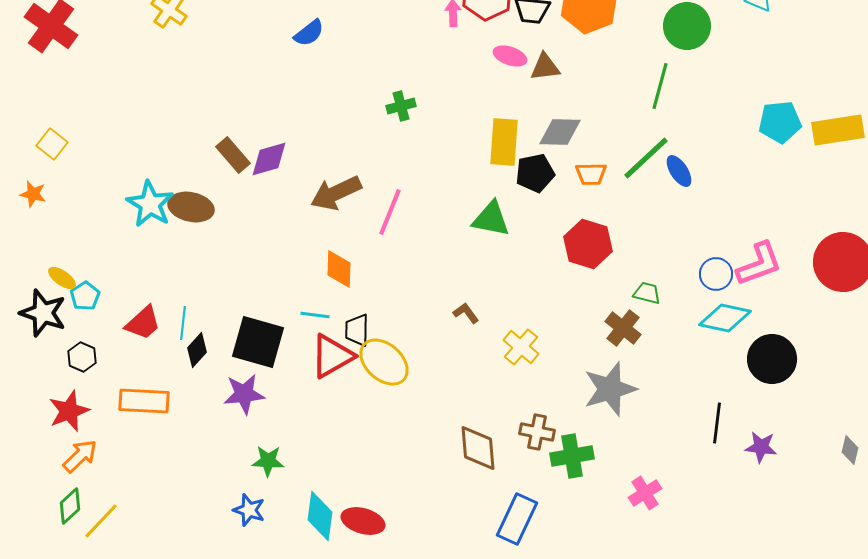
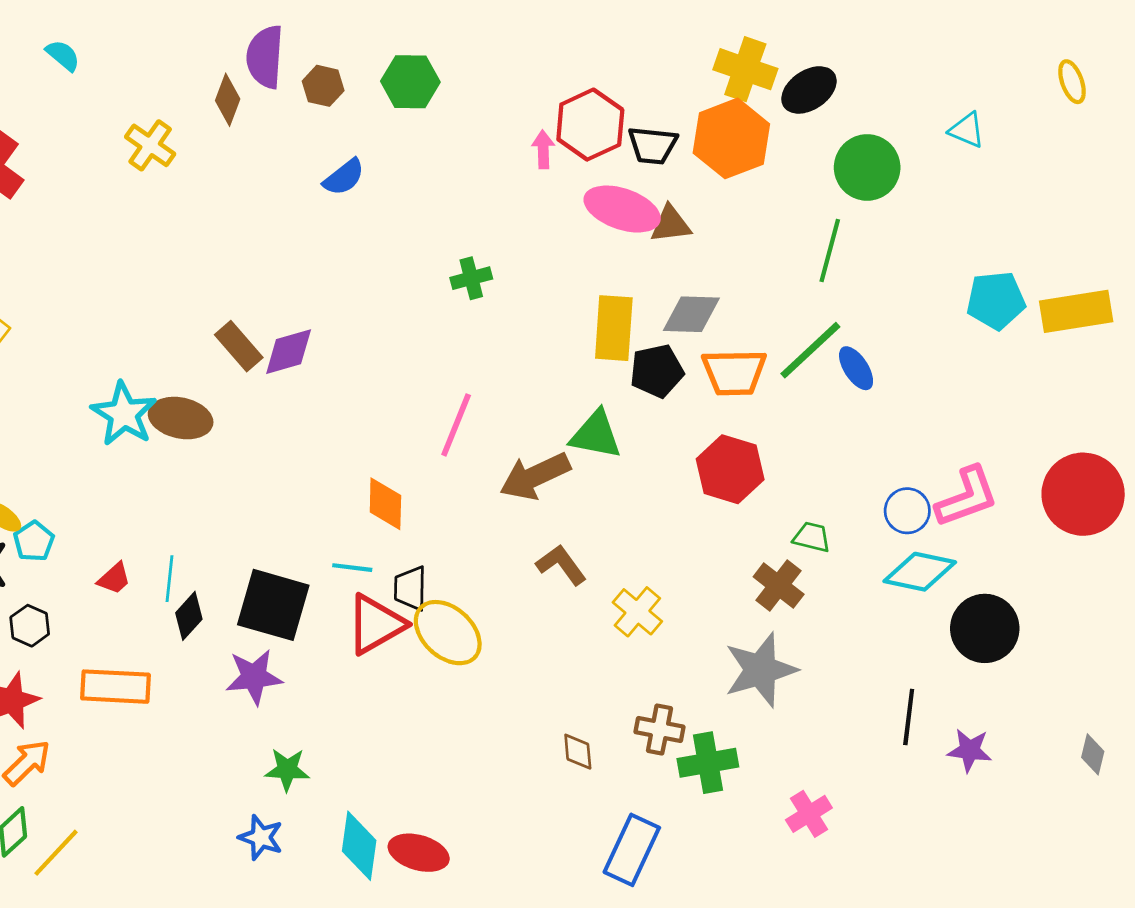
pink ellipse: (510, 56) -> (622, 209), size x1.6
orange trapezoid: (591, 174) -> (734, 372), size x1.5
brown arrow: (336, 193) -> (535, 476), moved
brown L-shape: (466, 313) -> (561, 565), size x1.4
red trapezoid: (143, 323) -> (114, 579), size x0.7
brown diamond: (478, 448) -> (578, 752), size x0.6

